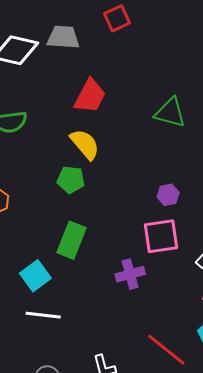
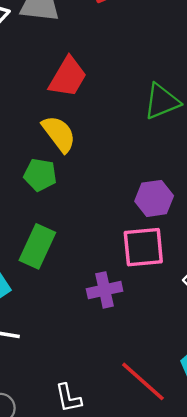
green triangle: (170, 113) -> (162, 101), turned -40
purple hexagon: (168, 195) -> (154, 198), size x1.4

